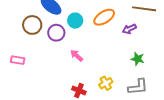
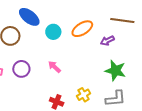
purple circle: (56, 33) -> (21, 69), moved
green star: (138, 59) -> (115, 71), size x1.5

